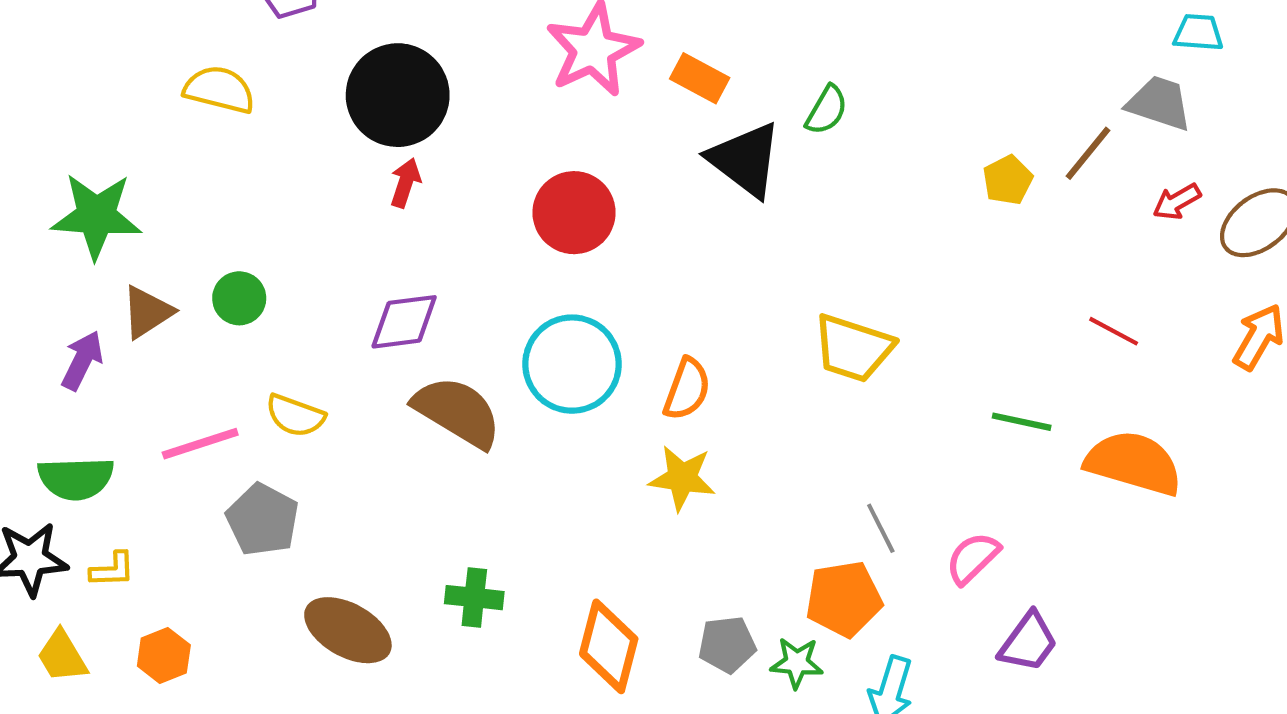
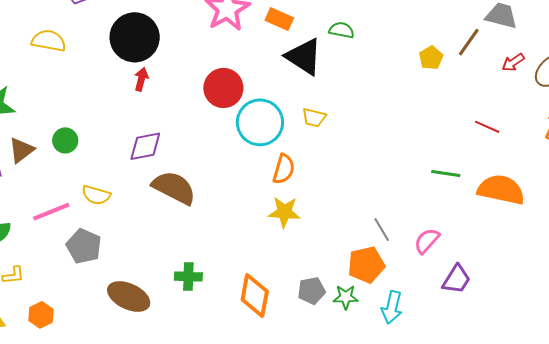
green semicircle: (827, 110) -> (342, 30), turned -105
yellow trapezoid: (853, 348) -> (314, 118), moved, size x0.6
cyan circle: (572, 364) -> (260, 122), moved

